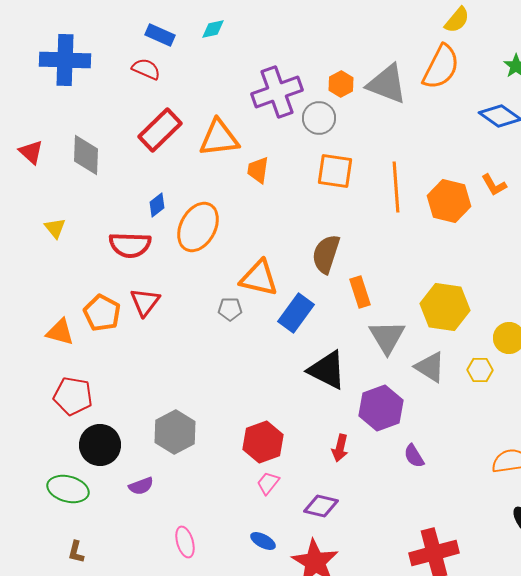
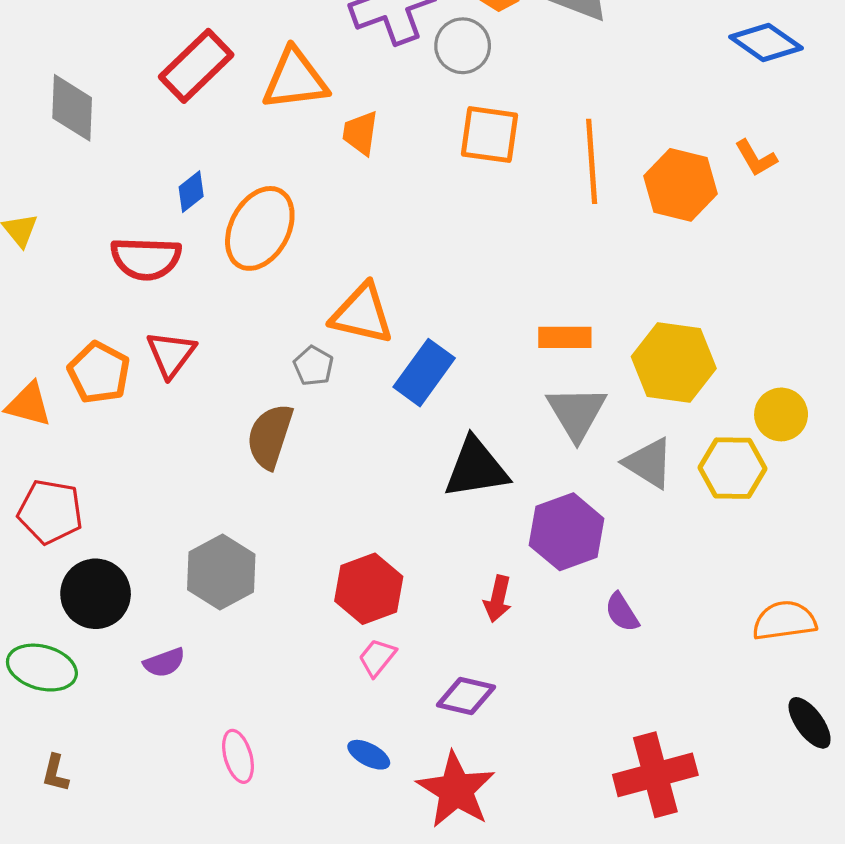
brown semicircle: (326, 254) -> (270, 436), moved
orange rectangle: (360, 292) -> (565, 337), moved, turned -72
gray pentagon: (230, 309) -> (313, 366), turned 30
black triangle: (327, 370) -> (476, 468), turned -36
yellow hexagon: (480, 370) -> (732, 468), size x1.5

